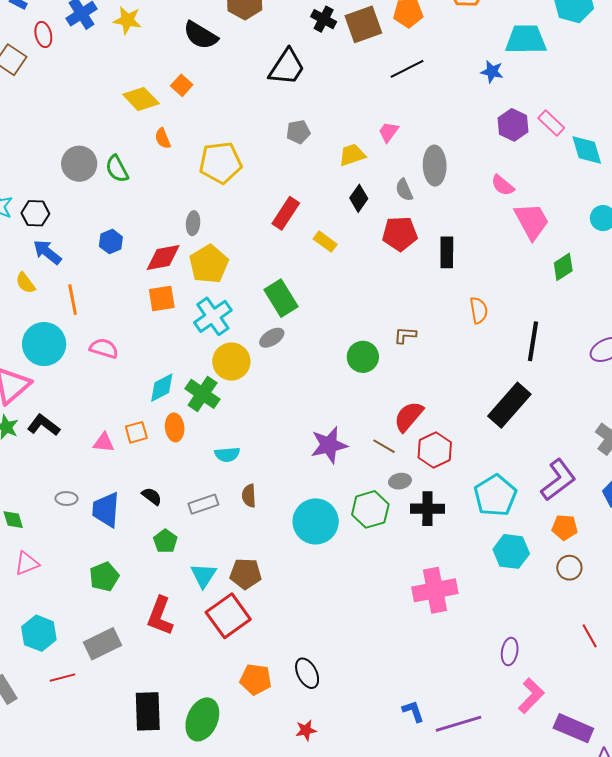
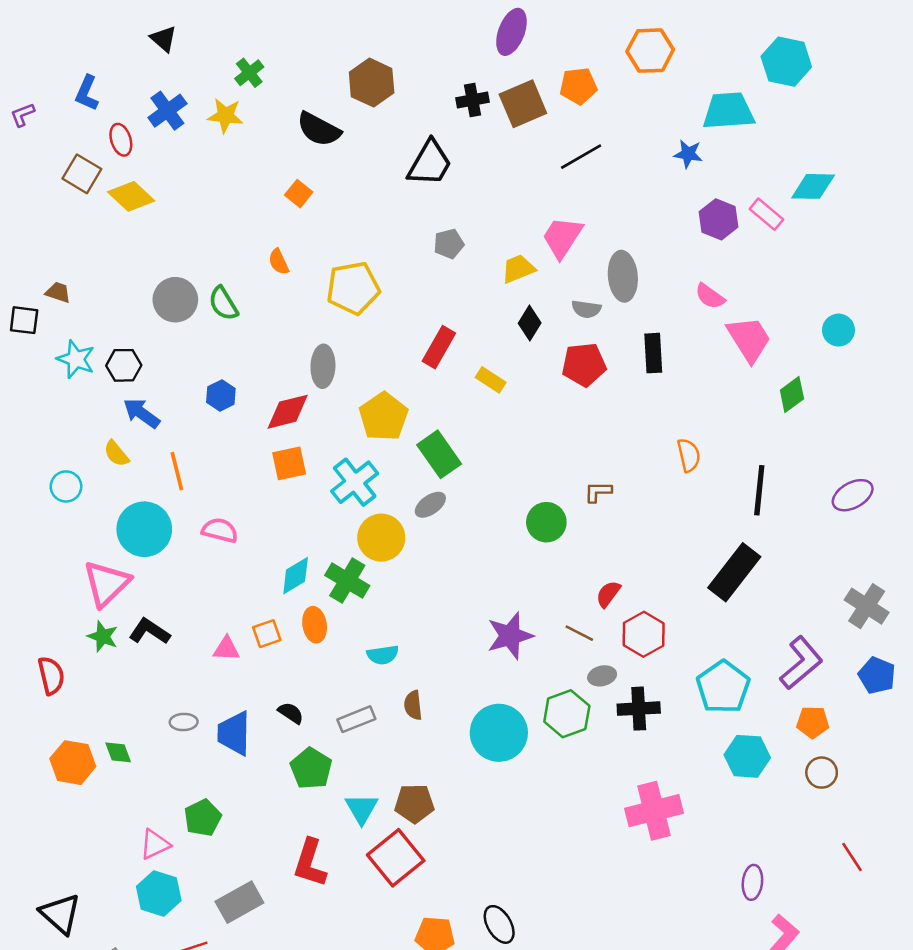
black cross: (324, 19) -> (472, 100), turned -35
yellow diamond: (141, 99) -> (131, 196), moved
pink trapezoid: (388, 132) -> (562, 237), size x1.6
cyan diamond: (587, 150) -> (813, 186), moved, turned -69
gray semicircle: (404, 190) -> (586, 309), turned -55
gray ellipse: (193, 223) -> (323, 366), size x1.4
black rectangle: (447, 252) -> (653, 353), moved
yellow pentagon: (209, 264) -> (384, 417), moved
red semicircle: (409, 416) -> (608, 594), size x0.7
green pentagon: (165, 541) -> (311, 768), size x1.4
pink triangle: (27, 563) -> (155, 844), moved
green pentagon: (104, 577) -> (203, 818), moved

